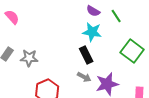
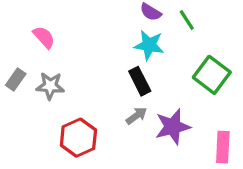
pink semicircle: (12, 17) -> (44, 37), moved
gray arrow: (84, 77) -> (137, 116), turned -64

